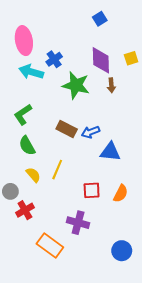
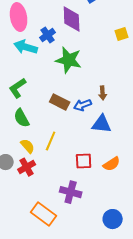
purple diamond: (101, 60) -> (72, 19), moved
brown arrow: (111, 85) -> (103, 93), moved
orange semicircle: (121, 193) -> (112, 164), turned 30
red cross: (25, 210) -> (27, 167), moved

